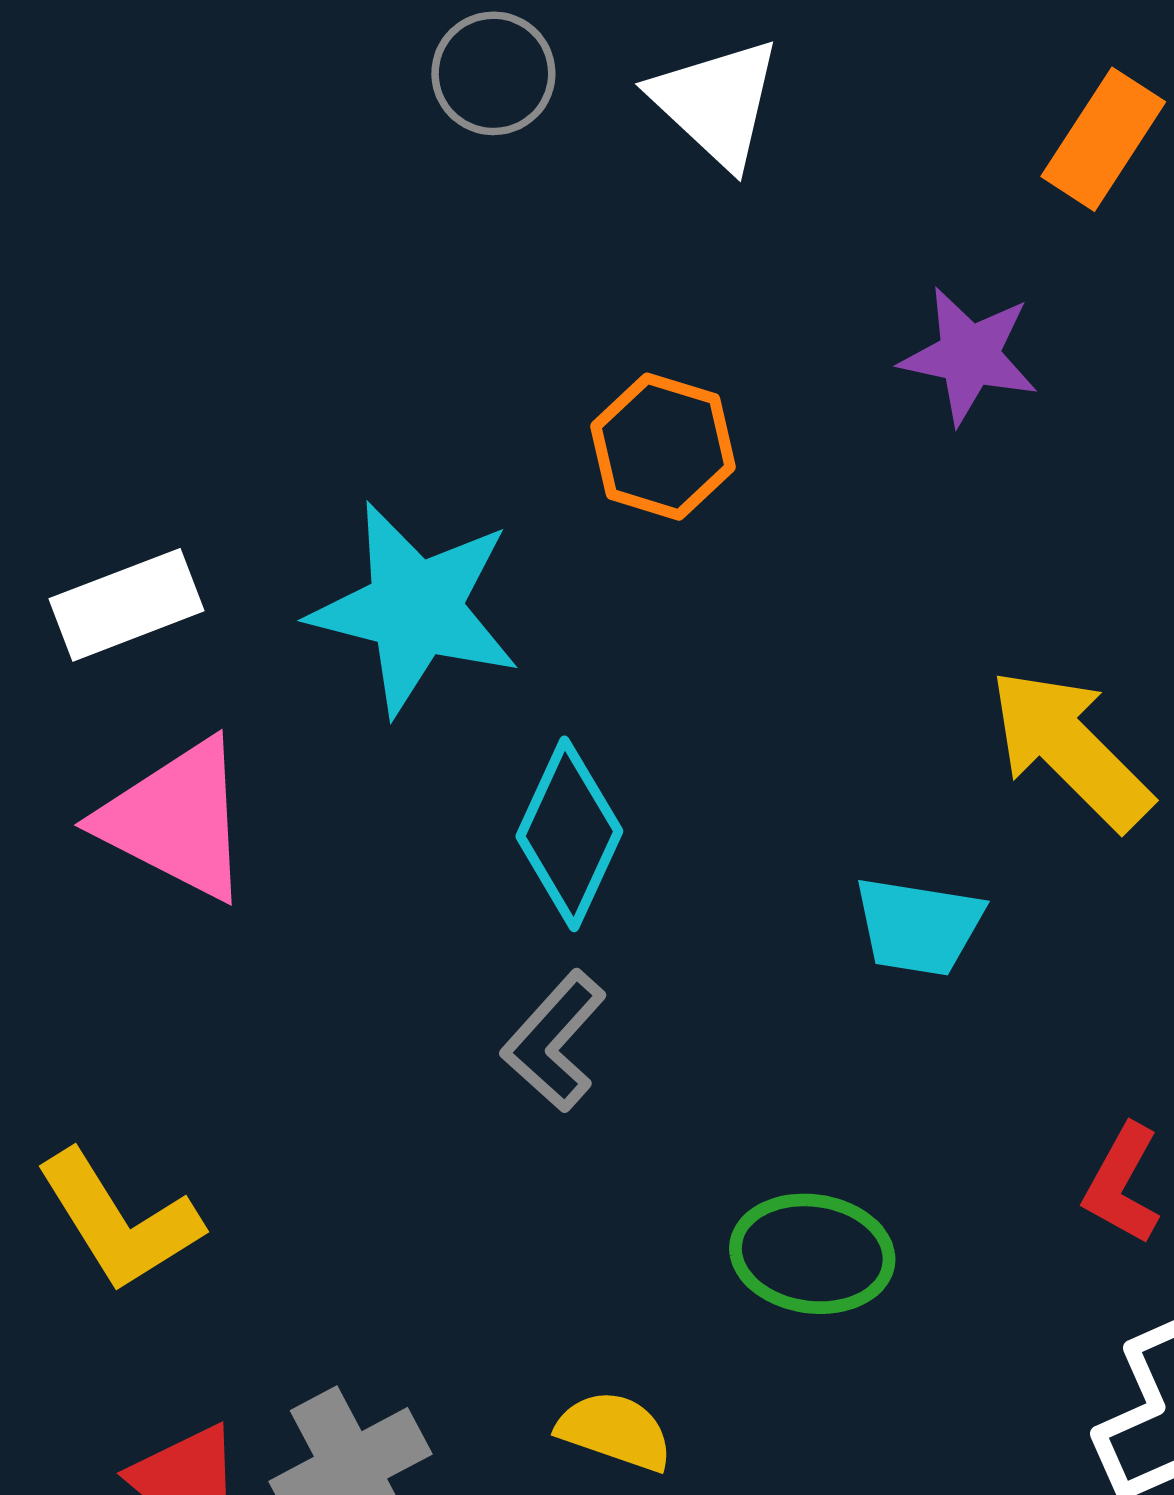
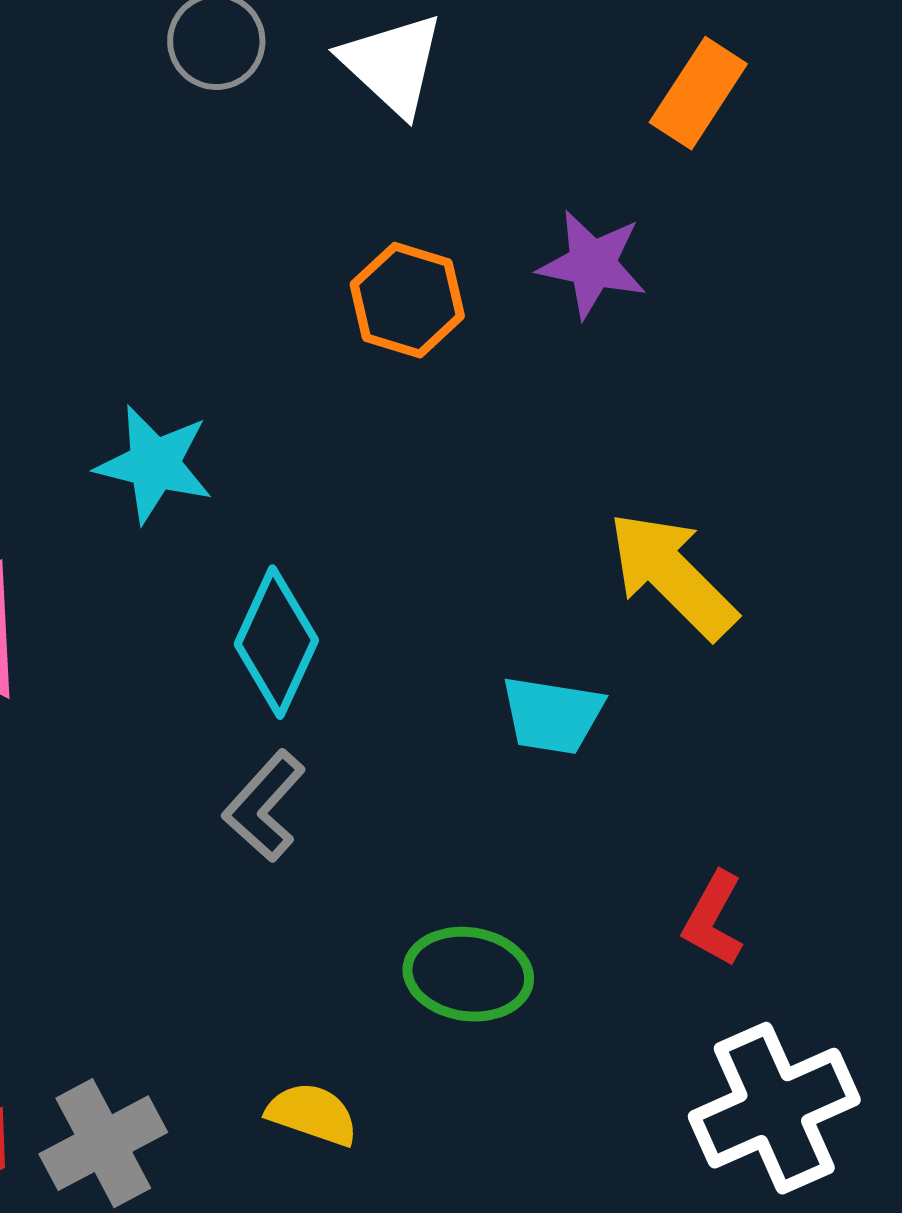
orange hexagon: (663, 447) -> (407, 300), moved
cyan star: (415, 609) -> (154, 464), size x0.7

